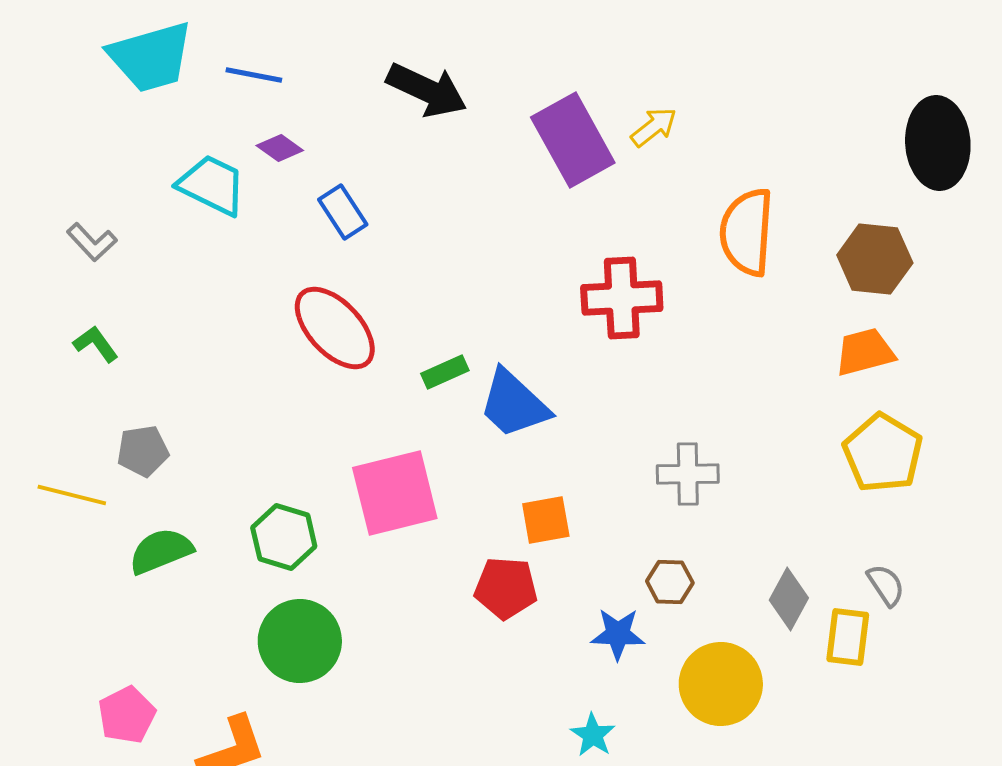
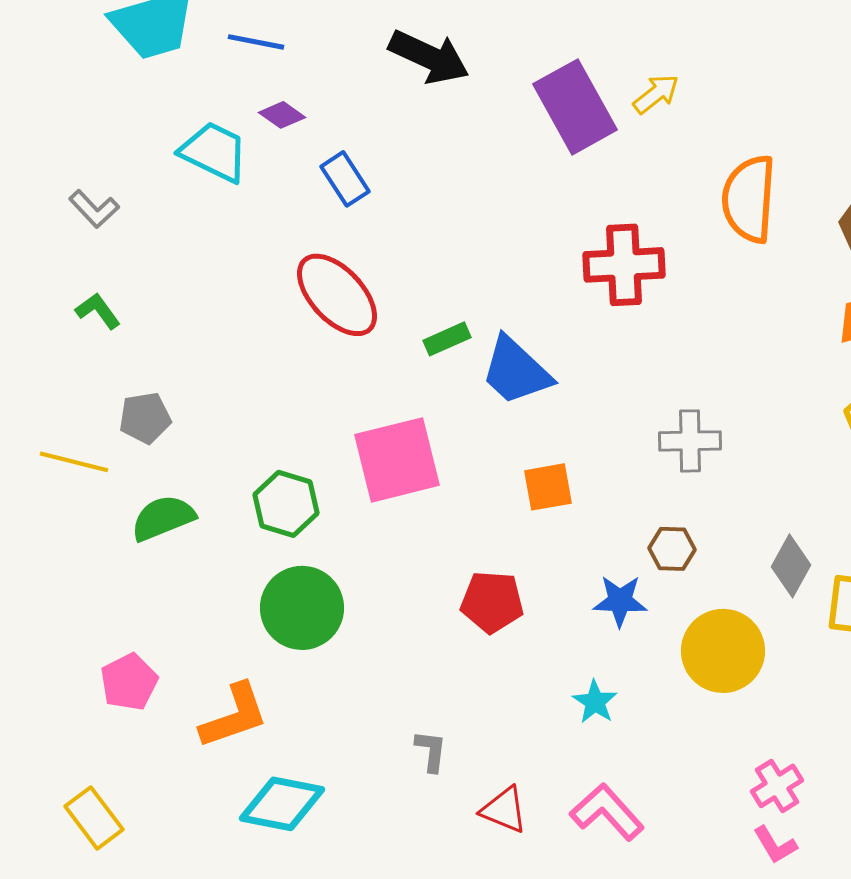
red pentagon: (506, 588) -> (492, 602), moved

